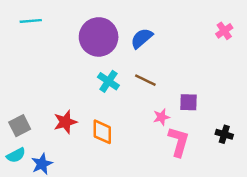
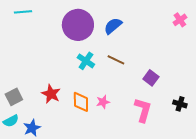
purple square: (189, 102) -> (151, 78), turned 35
pink star: (161, 117) -> (103, 102), moved
red star: (65, 122) -> (51, 94), turned -30

